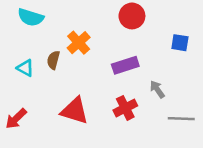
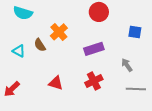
brown semicircle: (53, 60) -> (40, 45), turned -48
gray arrow: (157, 89) -> (127, 65), moved
red triangle: (75, 111) -> (56, 83), size x0.7

